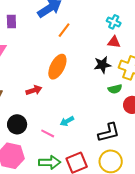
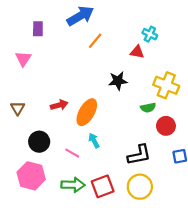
red triangle: (114, 42) -> (137, 52), moved
black star: (102, 65) -> (118, 81), moved
orange ellipse: (57, 67) -> (87, 112), moved
cyan arrow: (67, 121) -> (94, 141), turned 88

